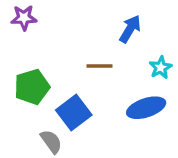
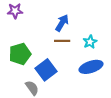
blue arrow: (130, 29) -> (62, 23), moved
cyan star: (161, 68) -> (90, 42), moved

